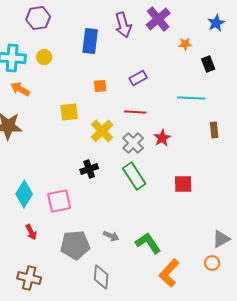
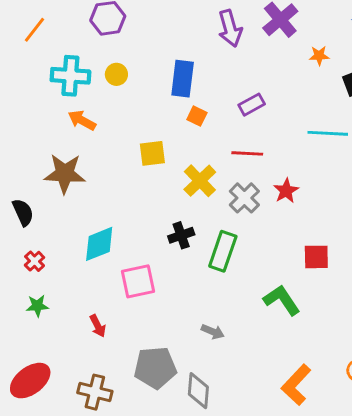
blue rectangle: (90, 41) -> (183, 79), moved
orange square: (100, 86) -> (197, 116), turned 32
green rectangle: (134, 176) -> (223, 251), moved, turned 52
cyan diamond: (24, 194) -> (99, 244), moved, turned 36
green L-shape: (148, 243) -> (282, 300), moved
gray pentagon: (75, 245) -> (155, 368), moved

